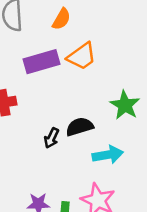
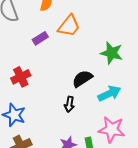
purple rectangle: (42, 62) -> (40, 38), size x0.6
black arrow: (52, 138) -> (69, 104), moved

